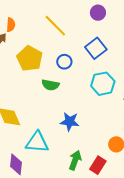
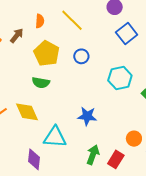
orange semicircle: (11, 25) -> (40, 21), moved
blue square: (96, 48) -> (127, 34), moved
green semicircle: (50, 85) -> (41, 83), moved

